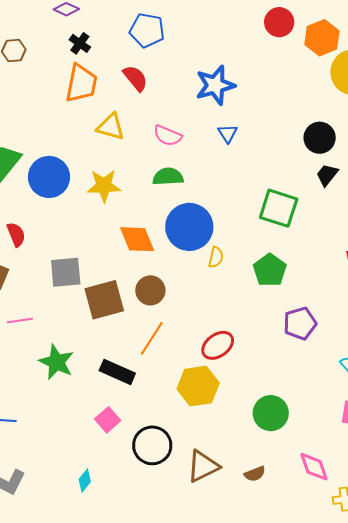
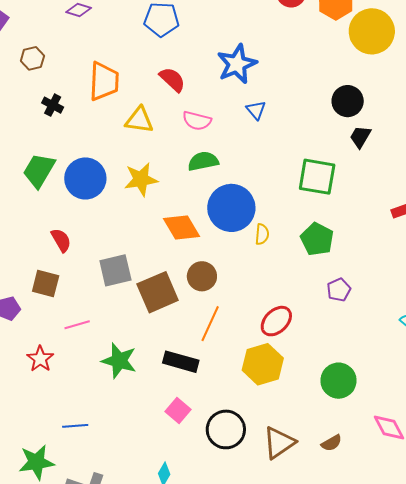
black cross: (80, 43) -> (53, 105), moved
red semicircle: (135, 78) -> (172, 79), moved
purple pentagon: (300, 323) -> (339, 290), moved, size x0.7

